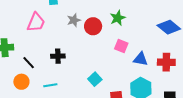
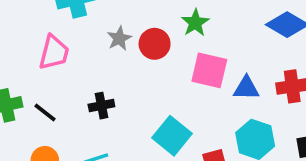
pink square: (121, 46) -> (209, 70), size x1.5
black line: (29, 63) -> (45, 112), moved
cyan square: (95, 79) -> (172, 136), size x1.5

